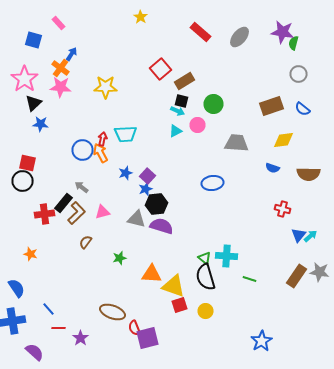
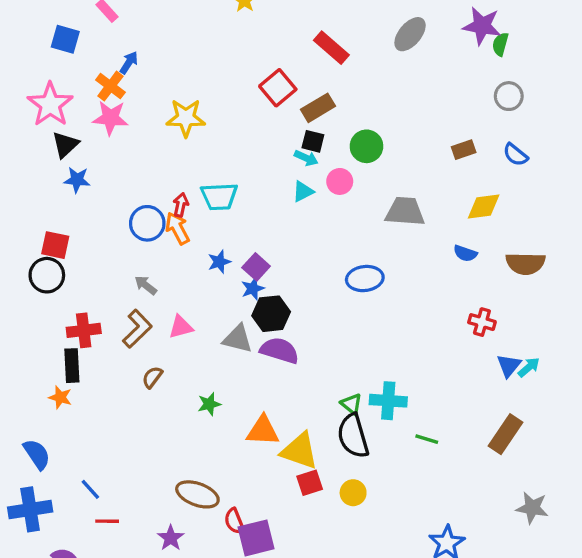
red rectangle: (200, 32) -> (331, 48), moved
brown rectangle: (272, 106) -> (464, 150), size x0.6
black rectangle: (64, 203) -> (72, 366), moved, turned -42
gray star: (320, 272) -> (532, 508), moved
purple star: (80, 338) -> (171, 538), moved

